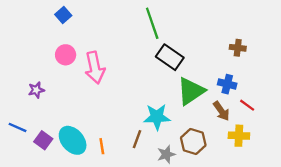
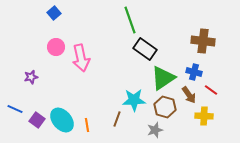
brown cross: (238, 48) -> (203, 41), size x1.6
brown hexagon: (193, 141) -> (165, 107), moved
gray star: (166, 154) -> (155, 130), moved

